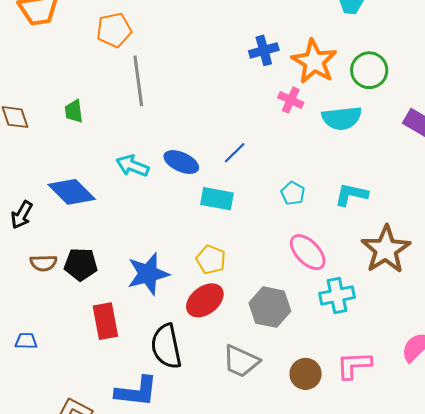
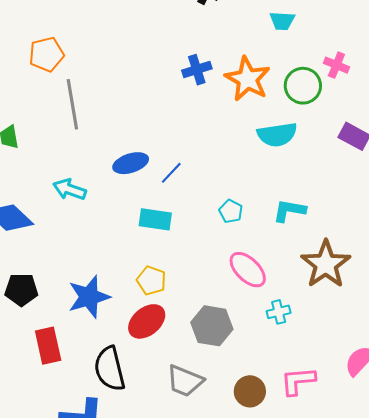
pink cross: (291, 100) -> (336, 65), moved
blue ellipse: (181, 162) -> (131, 163), moved, turned -40
cyan cross: (337, 295) -> (279, 312), size x0.7

